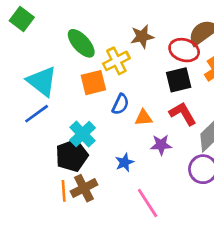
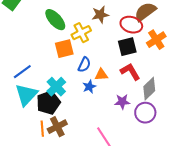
cyan triangle: (42, 81) -> (26, 95), moved, turned 35
purple star: (161, 145) -> (122, 102), moved
blue star: (125, 162) -> (89, 87), moved

